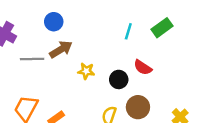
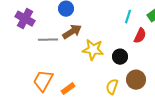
red semicircle: (143, 67) -> (140, 36), moved, turned -98
yellow star: (86, 71) -> (93, 50), size x1.5

